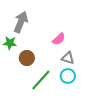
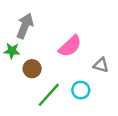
pink semicircle: (59, 39) -> (70, 46), size x1.5
gray triangle: (68, 58) -> (101, 65), moved

